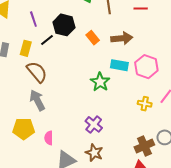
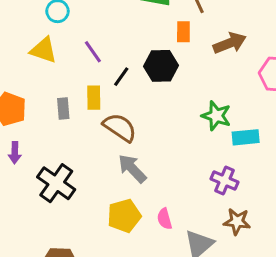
black hexagon: (64, 25) -> (161, 66), moved
orange rectangle: (93, 38) -> (183, 32), moved, turned 56
cyan rectangle: (119, 65) -> (246, 137), moved

